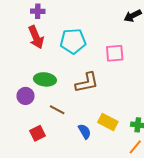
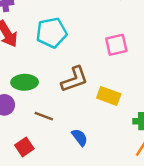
pink square: (115, 53) -> (116, 45), moved
yellow rectangle: (108, 122) -> (109, 96), moved

